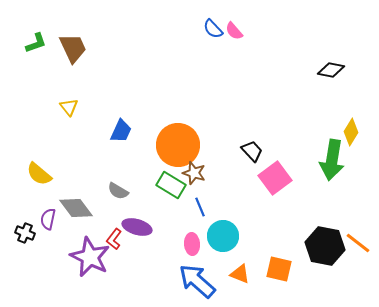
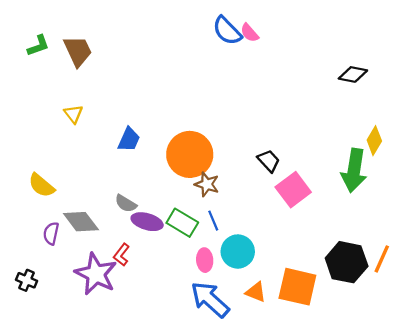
blue semicircle: (213, 29) -> (227, 31), size x1.4
green rectangle: (171, 185) -> (182, 223), moved
purple ellipse: (137, 227) -> (147, 222), moved
black cross: (25, 233) -> (27, 280), moved
orange line: (358, 243) -> (382, 259), turned 76
orange square: (279, 269) -> (297, 287), size x1.4

